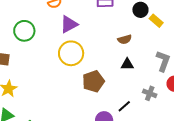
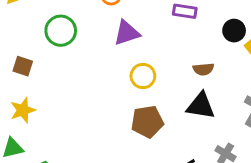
yellow circle: (71, 53) -> (143, 76), moved, size x0.7
black triangle: (127, 64) -> (201, 106), size x1.5

